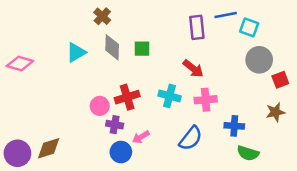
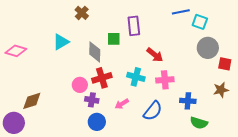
purple rectangle: (197, 27) -> (134, 26), moved
gray diamond: (112, 47) -> (95, 52), moved
red square: (280, 80) -> (225, 64), turned 32
pink arrow: (141, 137) -> (122, 104), moved
brown diamond: (49, 148) -> (32, 101), moved

